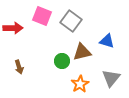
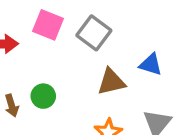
green circle: (62, 61) -> (43, 96), moved

